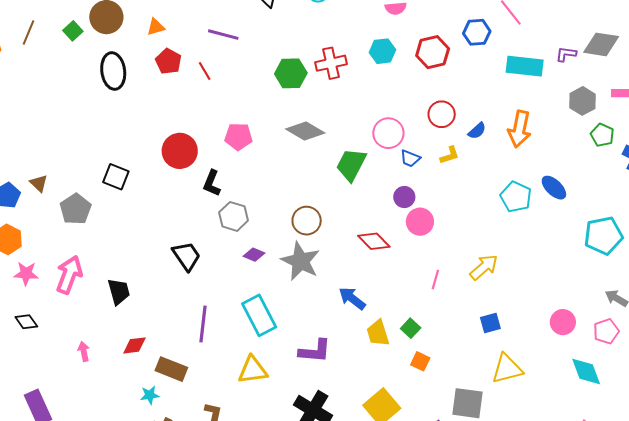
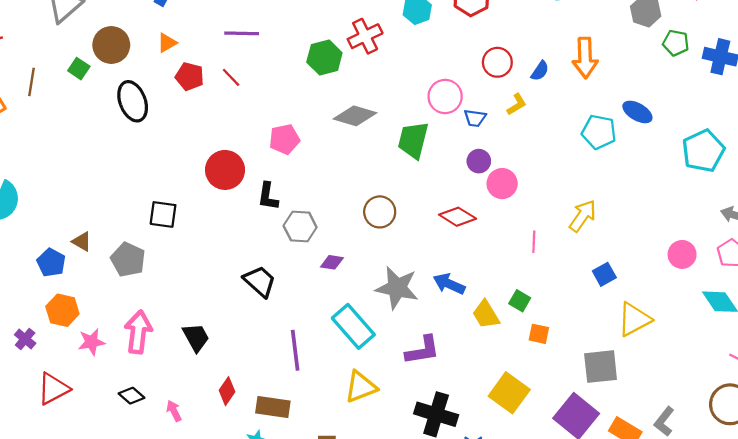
gray star: (301, 261) -> (397, 288), moved
black diamond: (26, 322) -> (131, 396), moved
red diamond: (135, 345) -> (227, 391), turned -35

